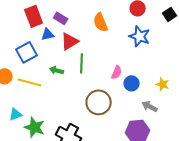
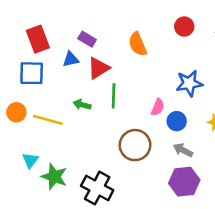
red rectangle: (34, 16) -> (38, 39), moved
blue star: (140, 36) -> (189, 83), moved, turned -30
blue square: (27, 52) -> (32, 73), moved, turned 30
gray arrow: (150, 106) -> (183, 150), moved
cyan triangle: (16, 114) -> (30, 160), turned -32

